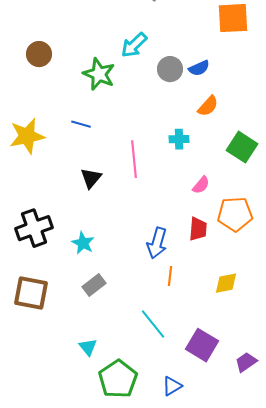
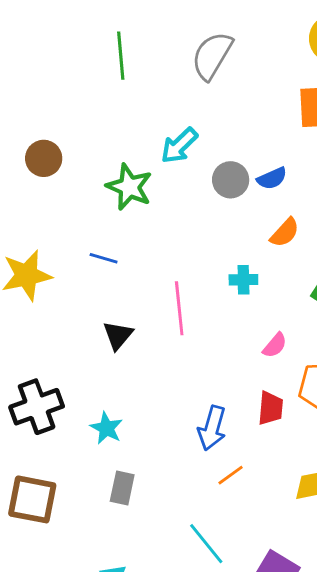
orange line: (170, 276) -> (231, 475), turned 48
gray rectangle: (94, 285) -> (122, 488), turned -40

